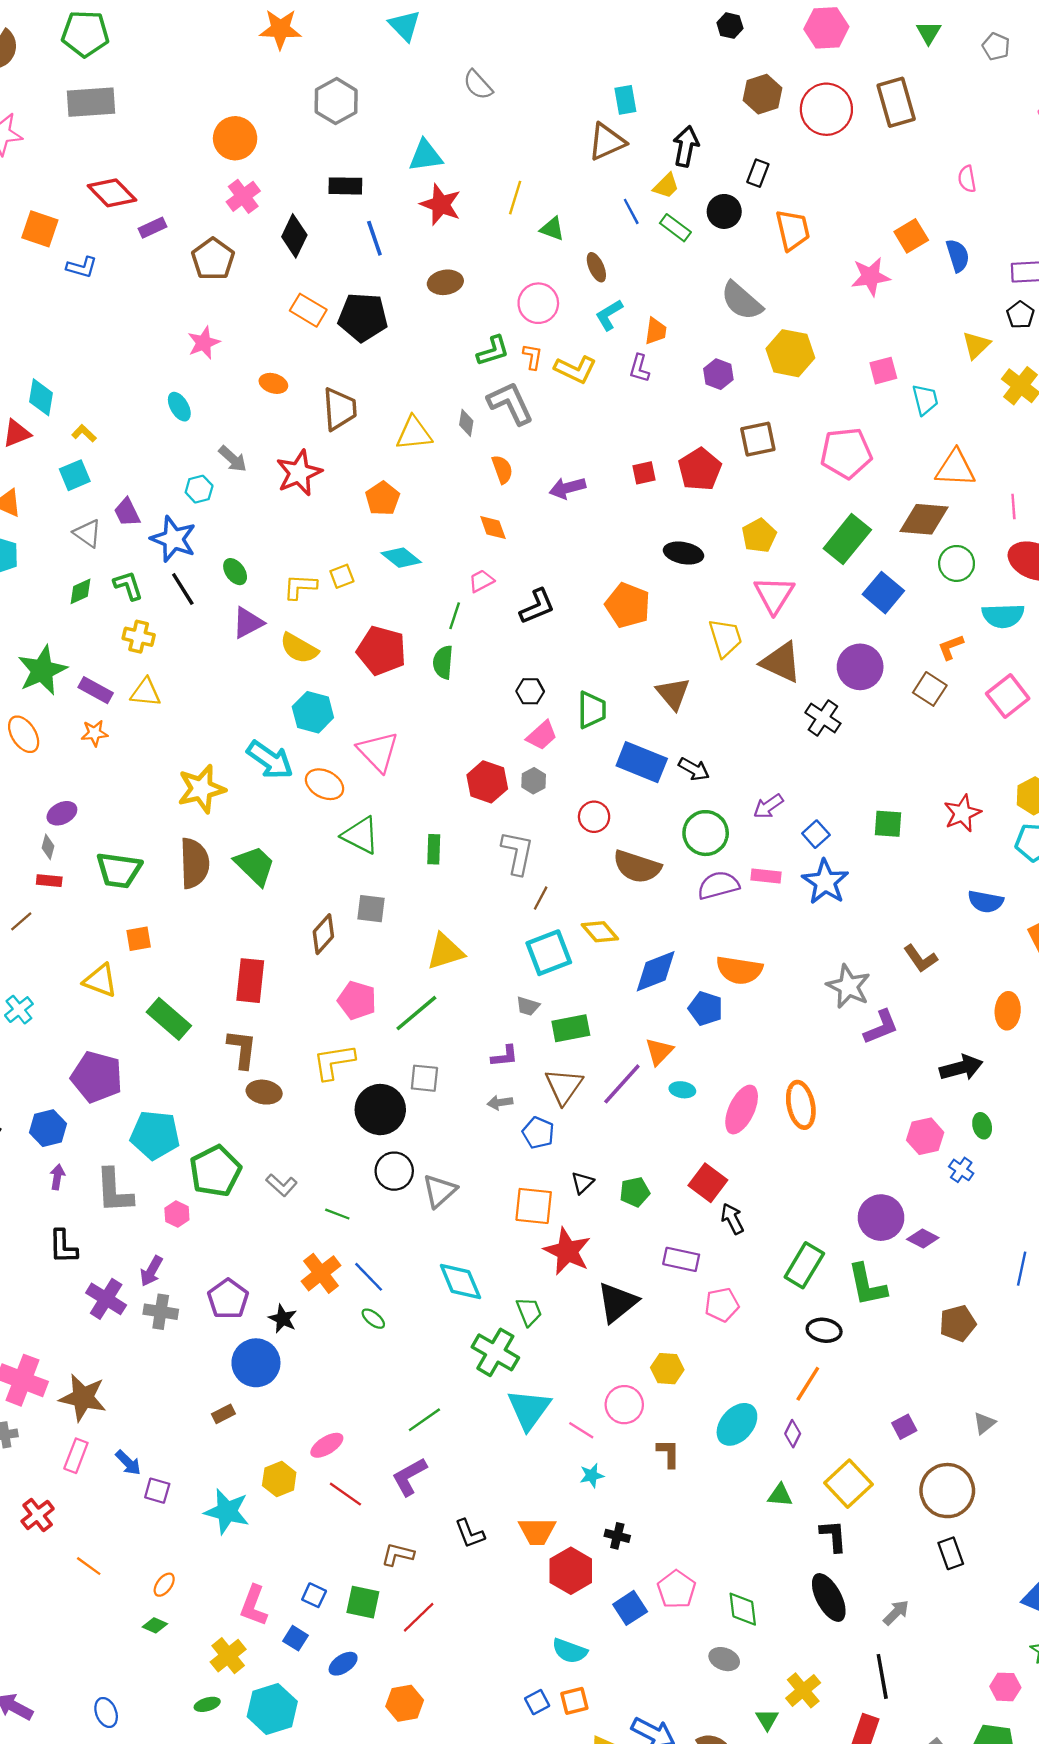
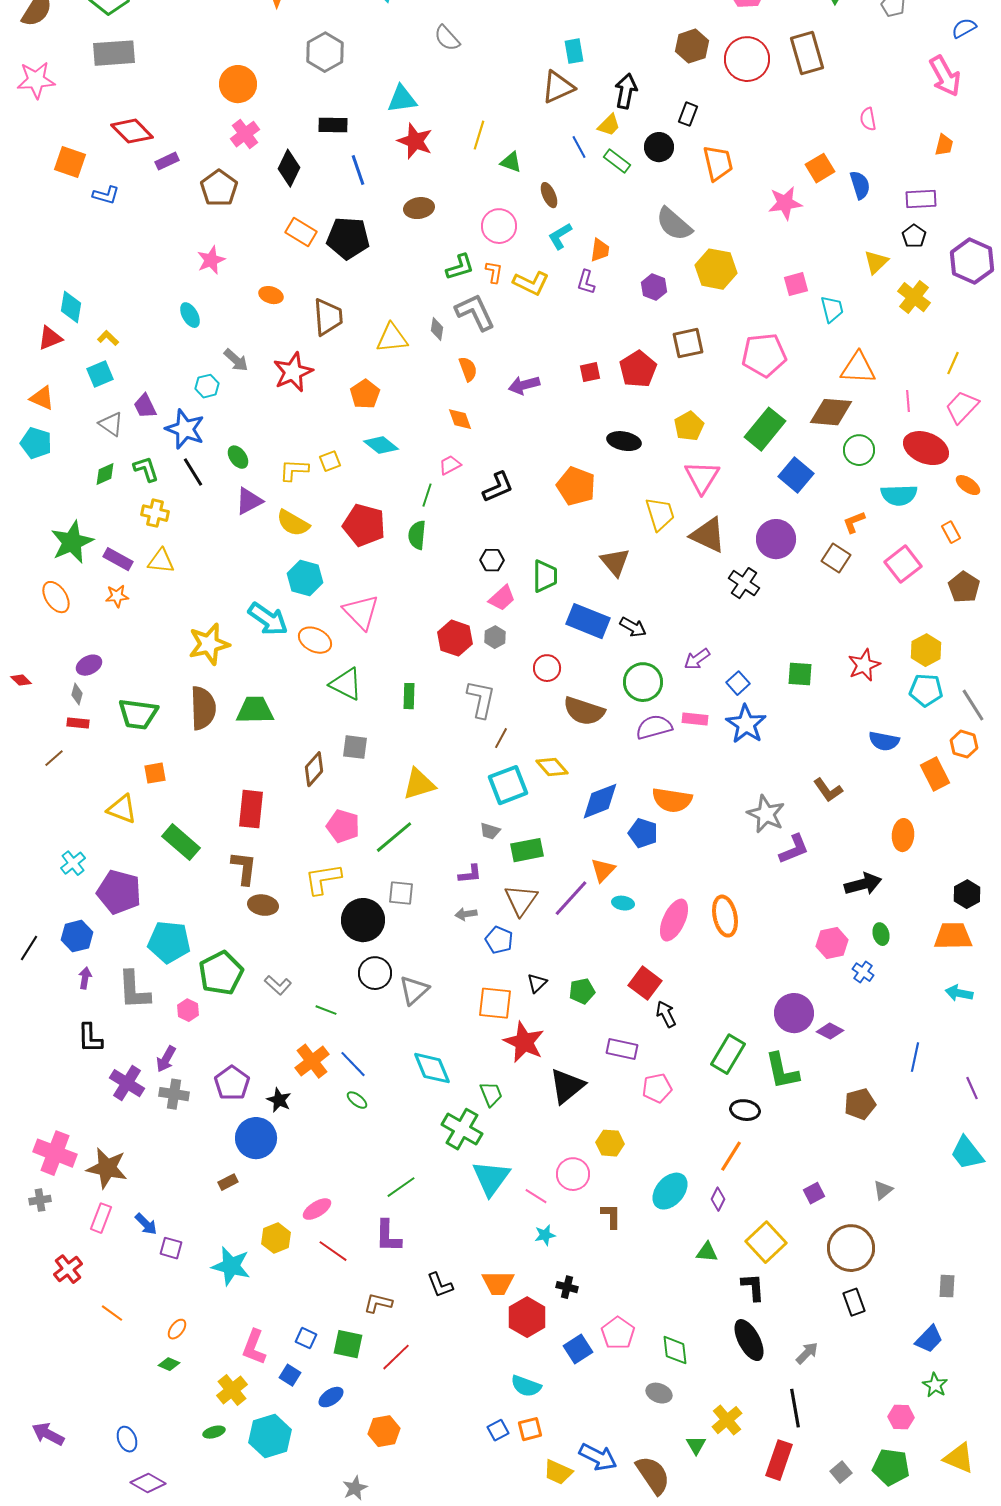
green trapezoid: (255, 866) -> (255, 710), turned -45
cyan cross: (19, 1010) -> (73, 863), moved
purple L-shape: (409, 1477) -> (388, 1236), turned -60

